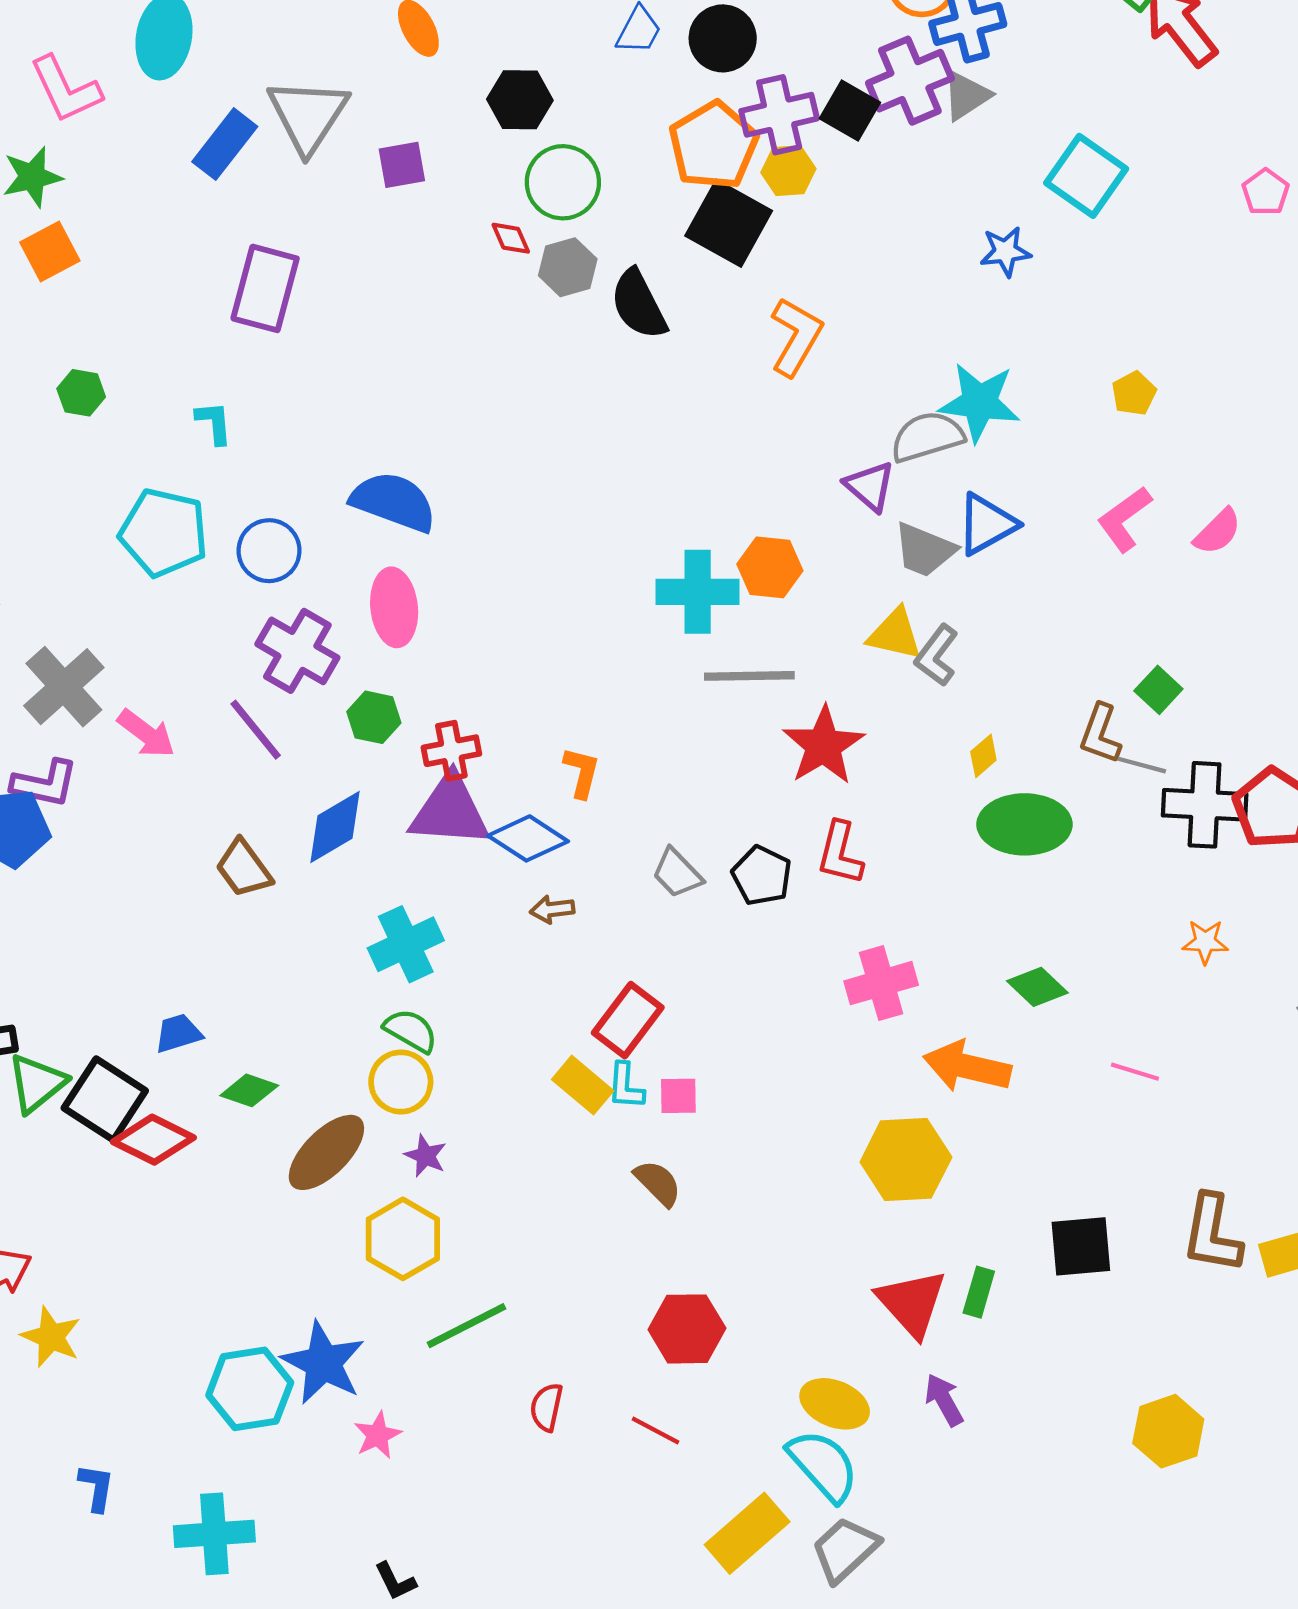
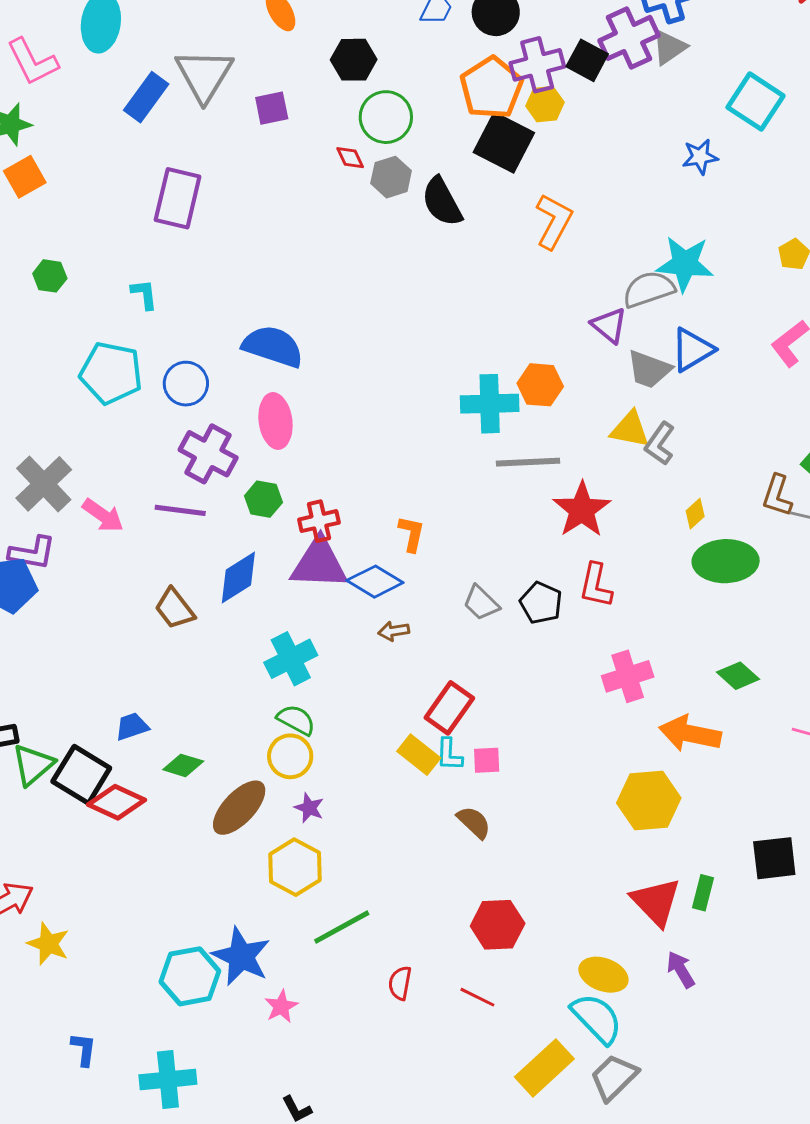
purple line: (256, 730) -> (180, 510), turned -42

